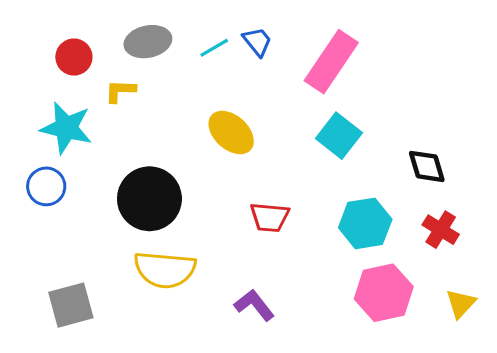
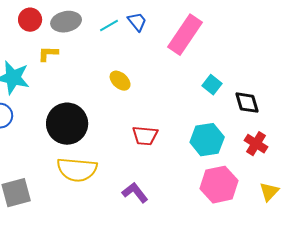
red circle: (74, 57) -> (30, 20), moved
yellow ellipse: (231, 133) -> (120, 81), size x0.7
cyan square: (339, 136) -> (212, 85), moved, size x0.7

